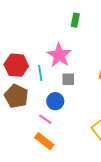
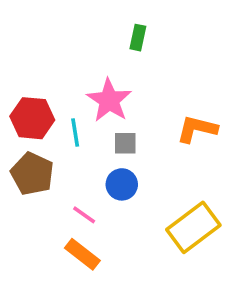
blue circle: (55, 101) -> (122, 184), moved

